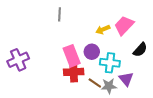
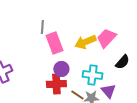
yellow arrow: (103, 30) -> (85, 42), size x1.5
purple circle: (92, 52) -> (61, 69), moved
pink rectangle: (72, 56) -> (54, 43), moved

